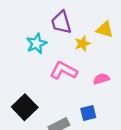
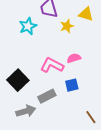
pink L-shape: (64, 71) -> (52, 65), moved
pink semicircle: (101, 79) -> (74, 58), moved

